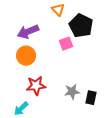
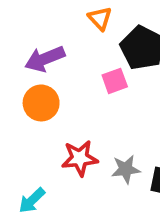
red star: (36, 86) -> (80, 158), moved

